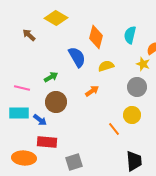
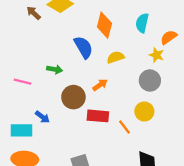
brown arrow: (29, 35) -> (34, 13), moved
green arrow: (51, 77) -> (55, 69), turned 40
brown circle: (56, 102) -> (73, 97), moved
cyan rectangle: (19, 113) -> (21, 130), moved
red rectangle: (47, 142) -> (98, 116), moved

